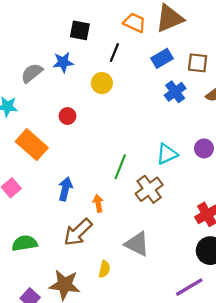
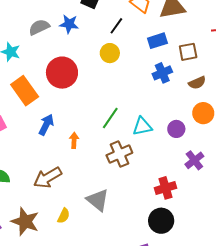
brown square: (198, 63) -> (188, 52), turned -30
yellow circle: (102, 83) -> (110, 53), moved
red circle: (67, 116) -> (62, 73), size x2.0
green line: (120, 167) -> (110, 118), moved
blue arrow: (65, 189) -> (46, 125), moved
orange arrow: (98, 203) -> (74, 140), moved

